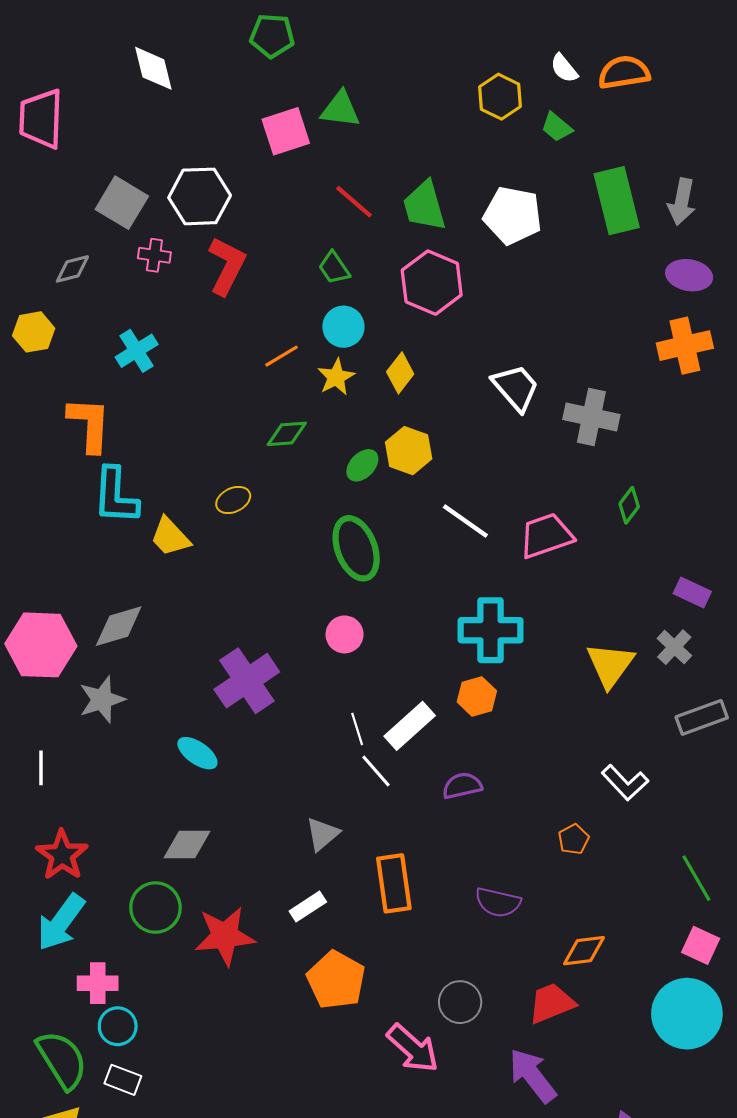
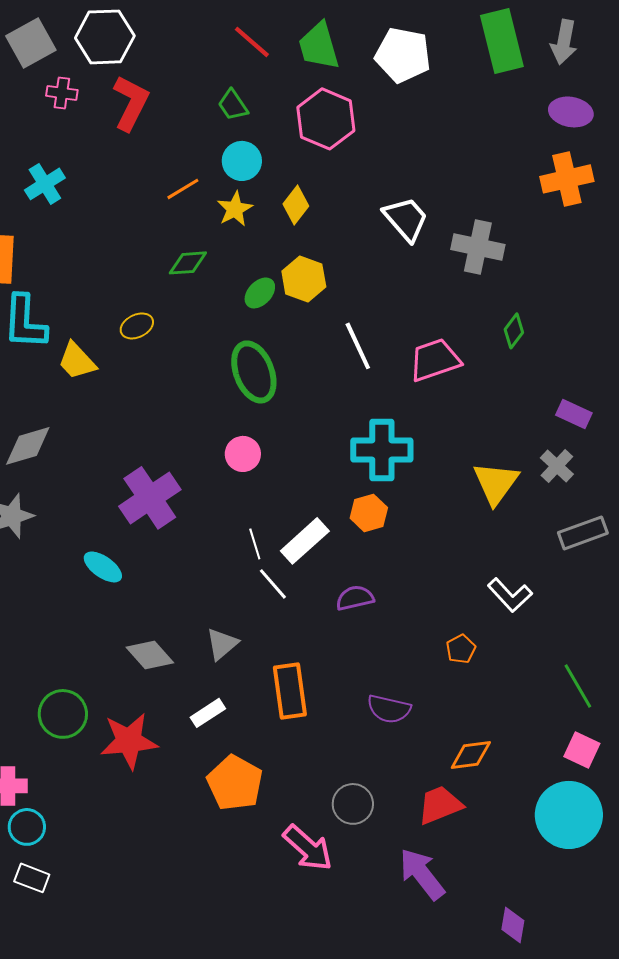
gray square: (122, 203) -> (31, 43), turned 30
white line: (465, 521) -> (358, 346), turned 30
gray diamond: (187, 845) -> (150, 655), moved, turned 48

